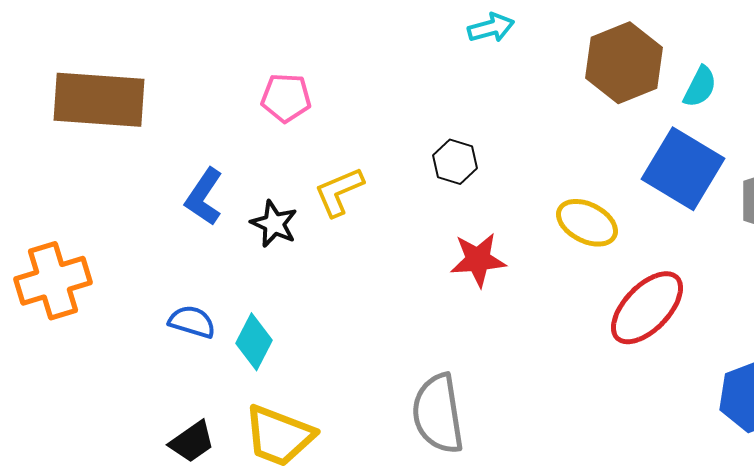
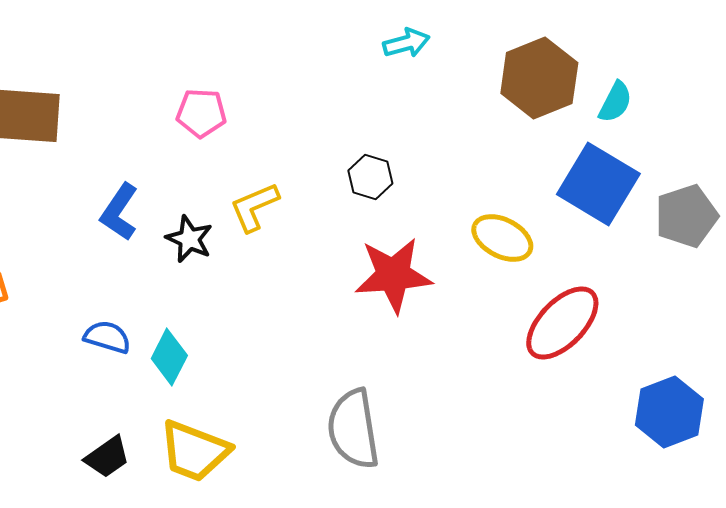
red star: (478, 260) -> (393, 275), size x1.4

